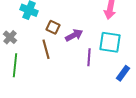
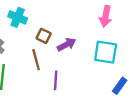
purple line: (89, 57) -> (56, 80), moved

